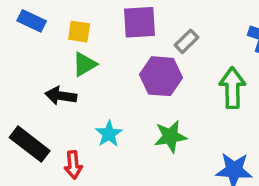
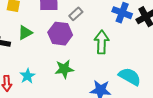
green triangle: (85, 64) -> (25, 33), moved
cyan star: (109, 134) -> (27, 76), moved

